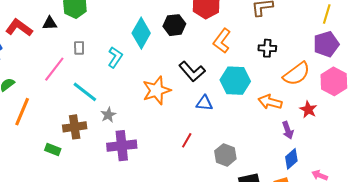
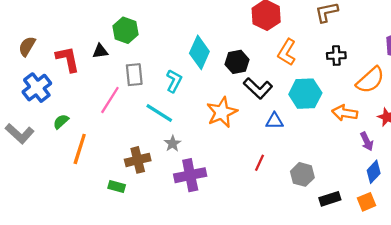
black hexagon: (174, 25) -> (237, 62), moved
red L-shape: (19, 28) -> (68, 59), turned 48
gray rectangle: (79, 48) -> (134, 75), size x1.5
cyan line: (85, 92) -> (159, 113), moved

